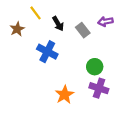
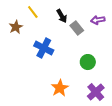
black arrow: (58, 24) -> (62, 16), moved
purple cross: (99, 88) -> (96, 92), moved, turned 30

